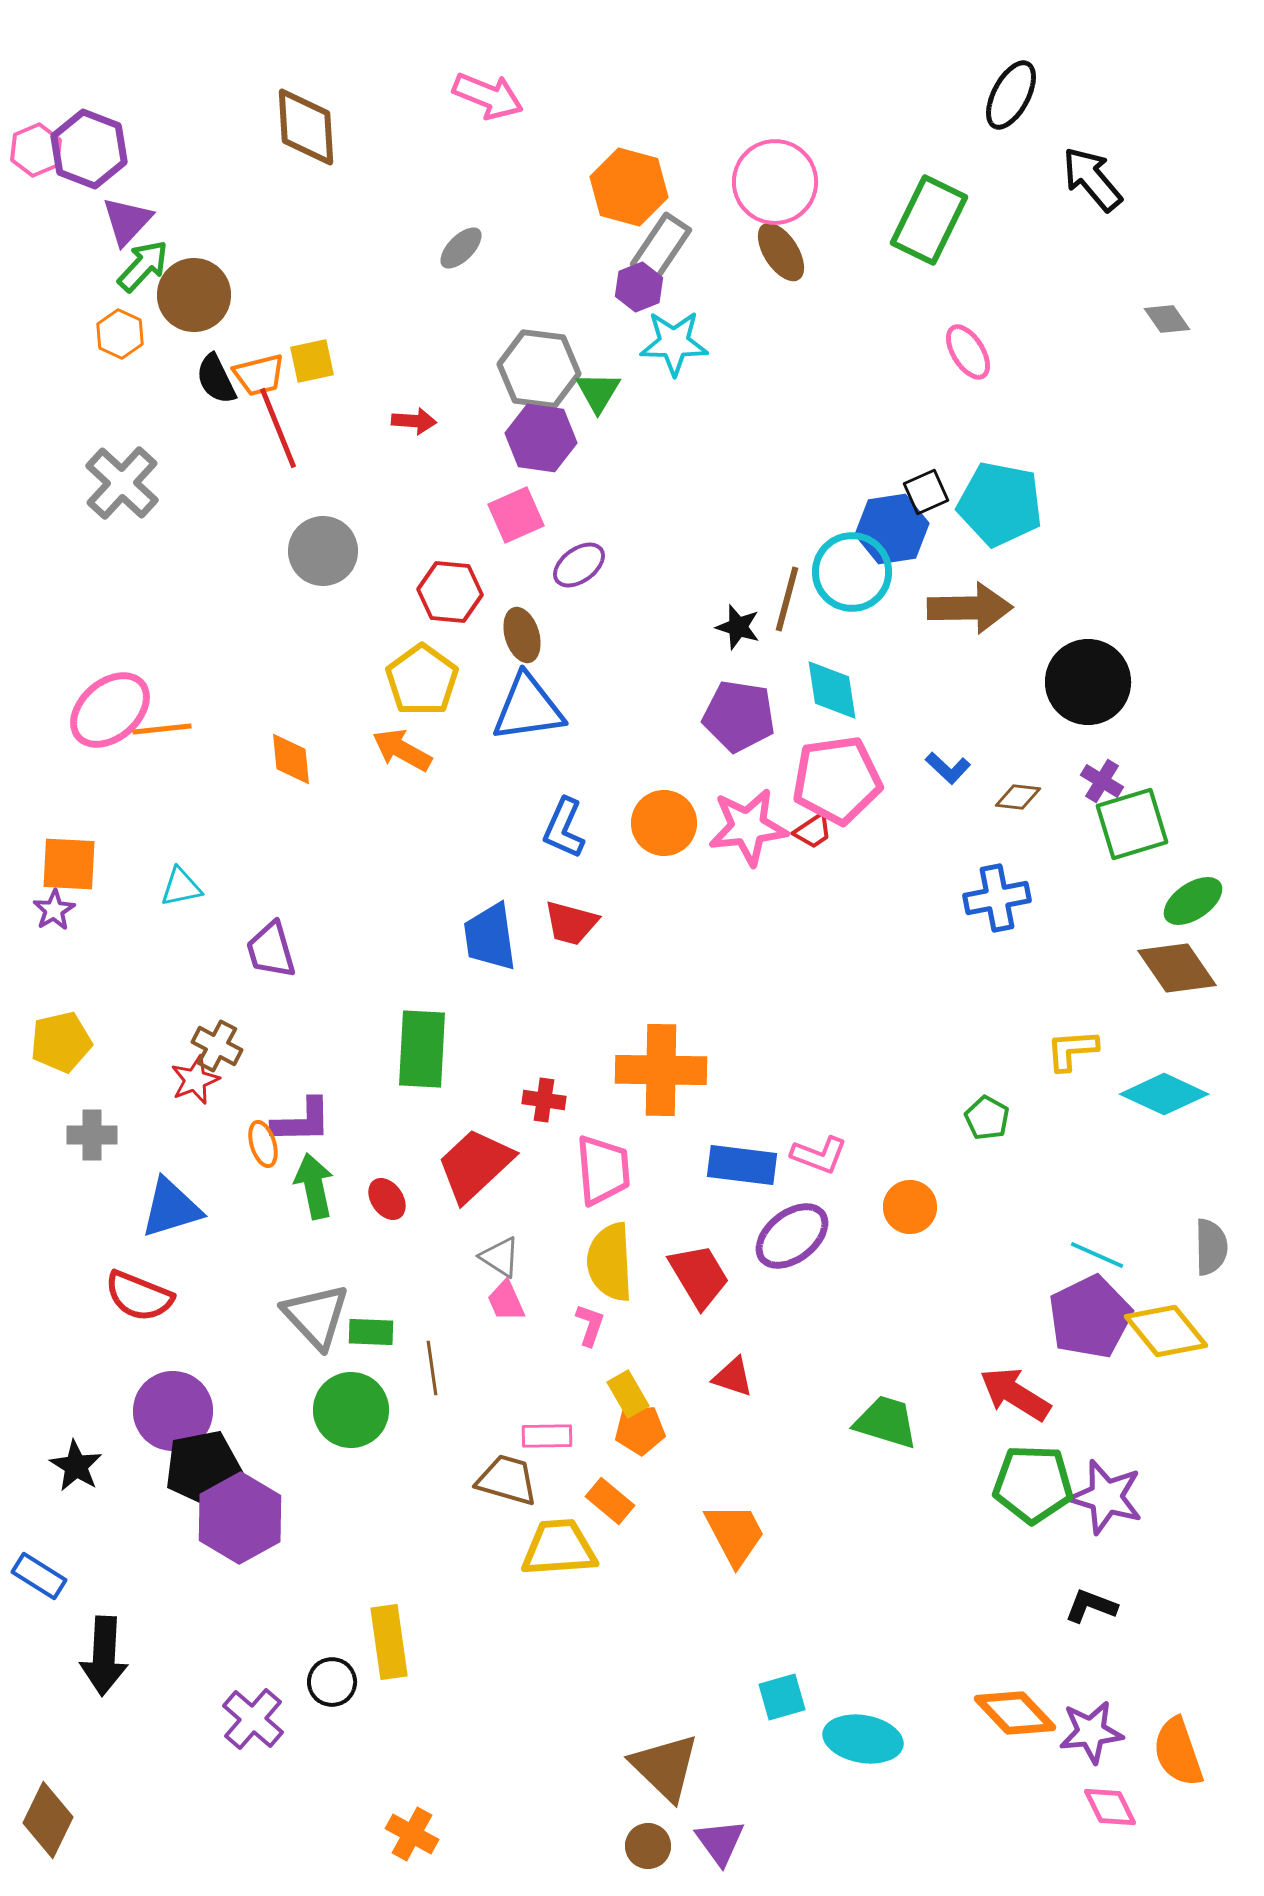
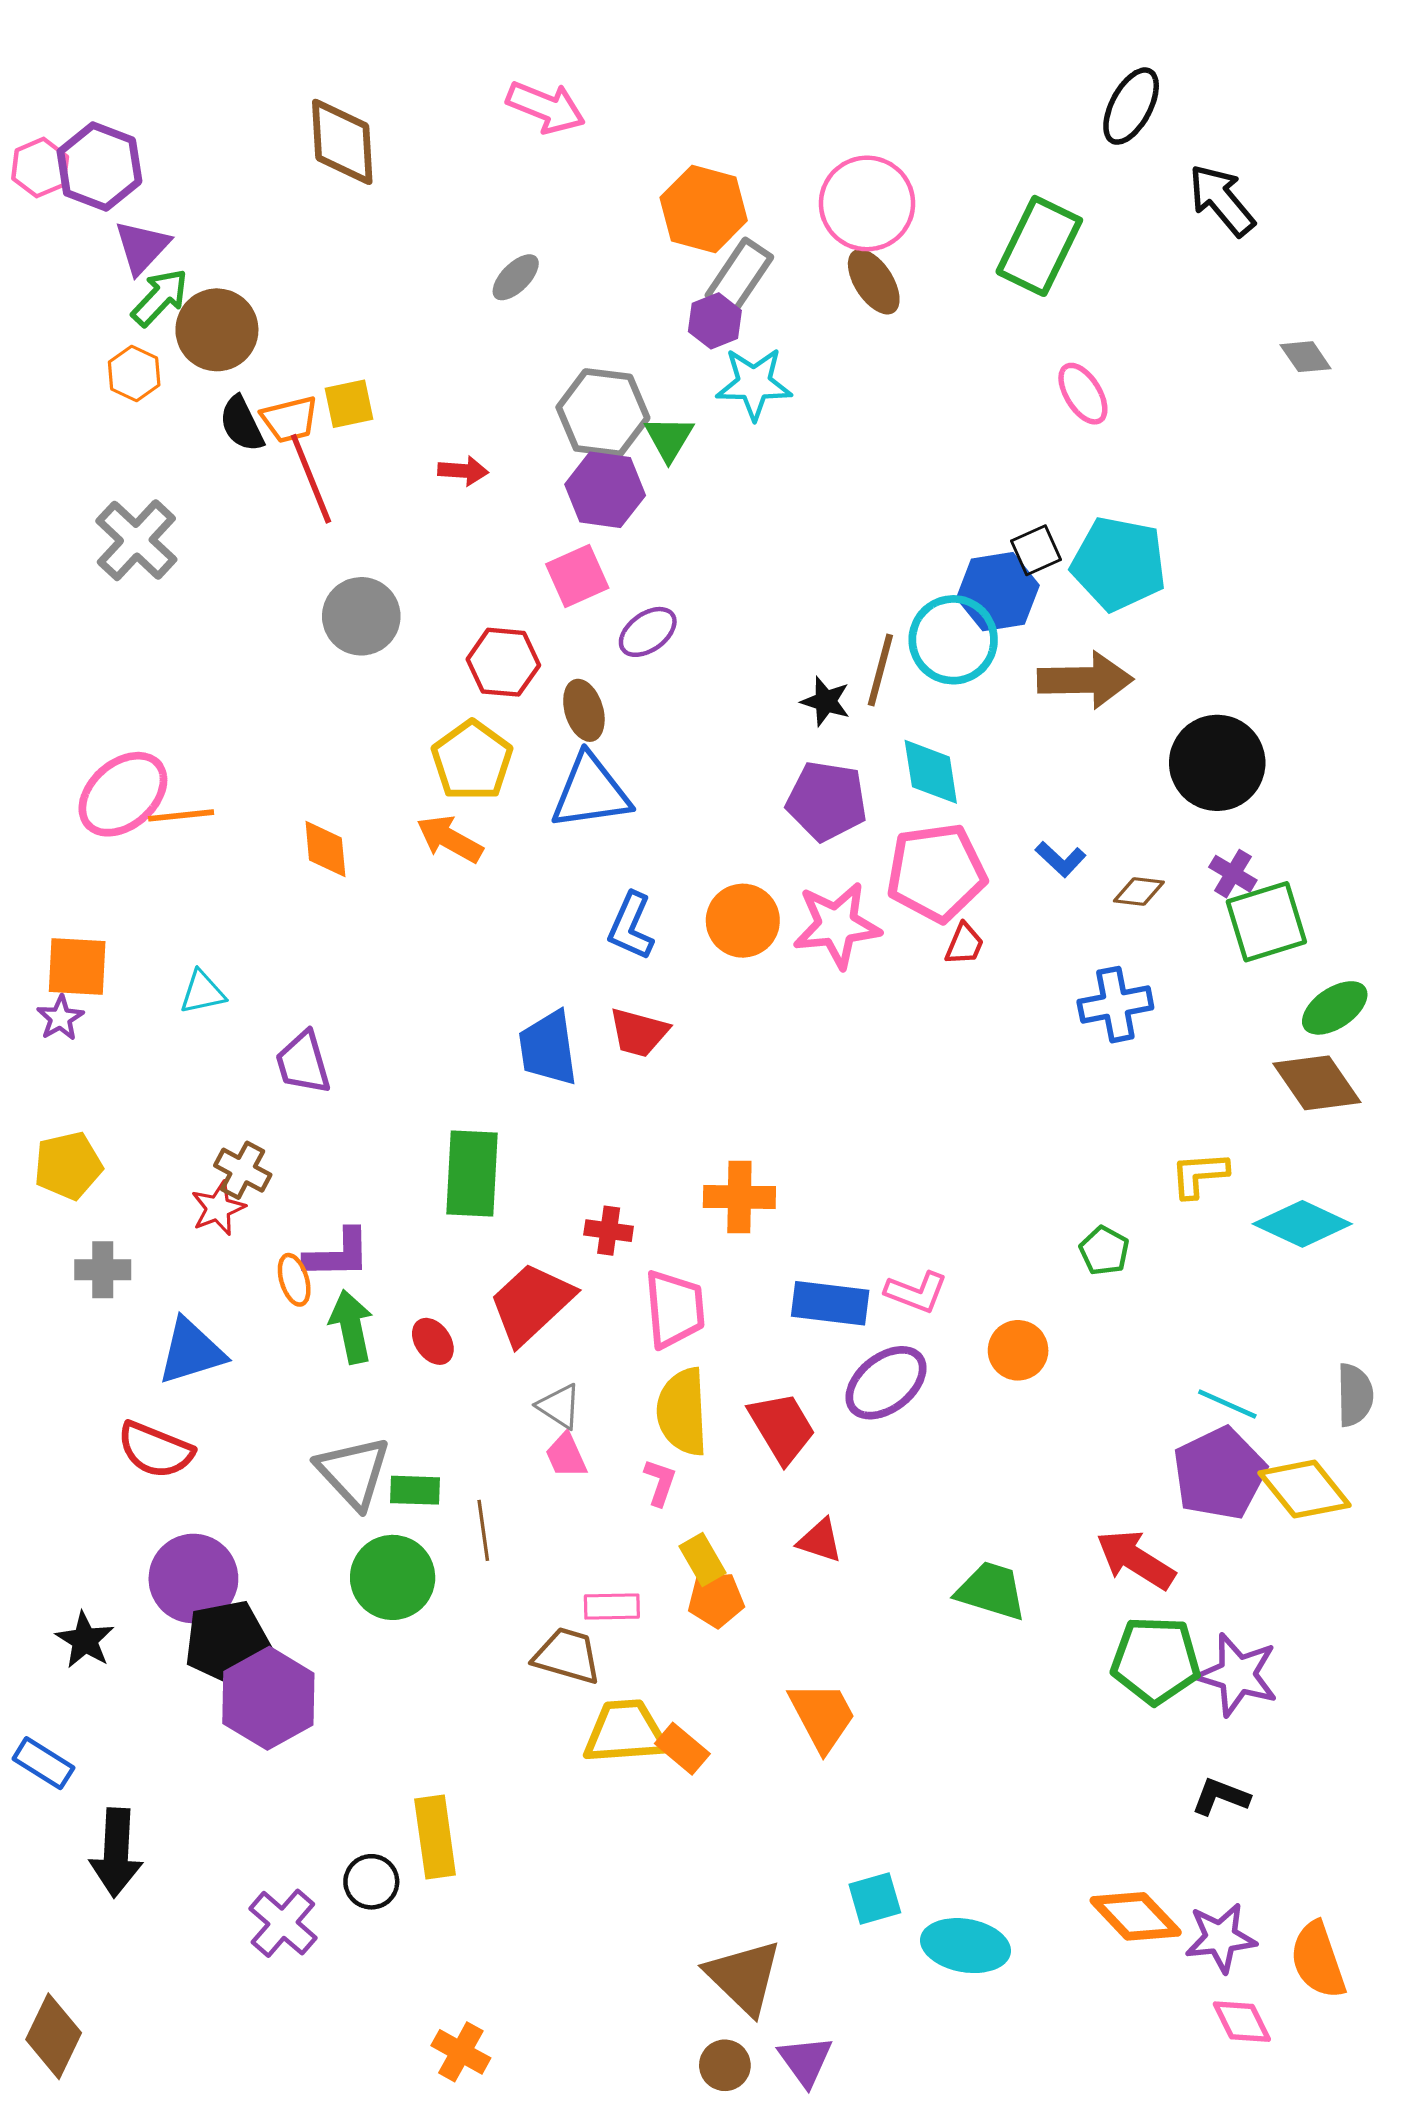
red trapezoid: (813, 831) -> (964, 944), moved, turned -33
orange cross: (661, 1070) -> (739, 1197), size x0.7
orange rectangle: (610, 1501) -> (682, 1749), moved

